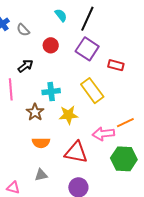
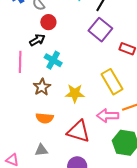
red circle: (51, 45) -> (48, 22), moved
yellow rectangle: (92, 91) -> (112, 82), moved
cyan cross: (51, 92) -> (53, 60), moved, turned 30

